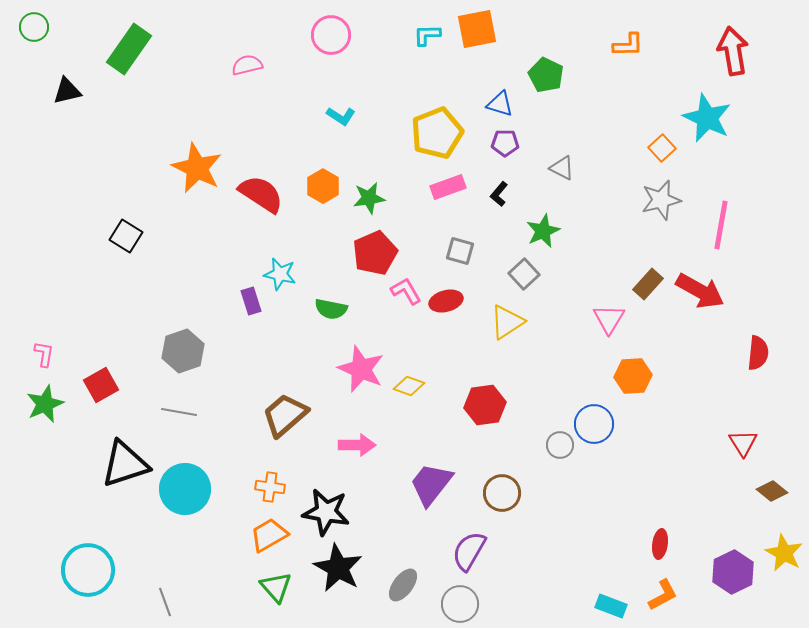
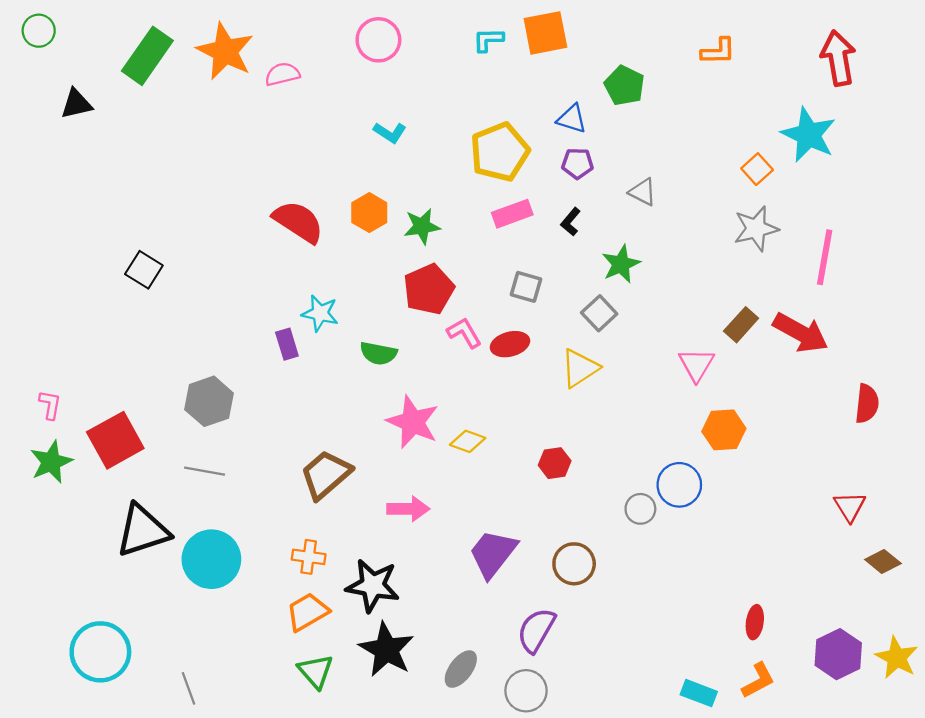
orange star: (197, 168) -> (225, 51), moved
red square: (101, 385) -> (115, 440), size x1.4
red hexagon: (485, 405) -> (555, 463), size x0.7
yellow star: (784, 553) -> (897, 658), moved

